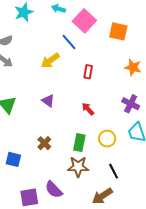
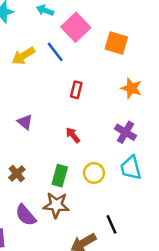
yellow arrow: (50, 60) -> (23, 56), moved
black line: (114, 171) -> (111, 224), moved
purple semicircle: (54, 190) -> (26, 215), moved

